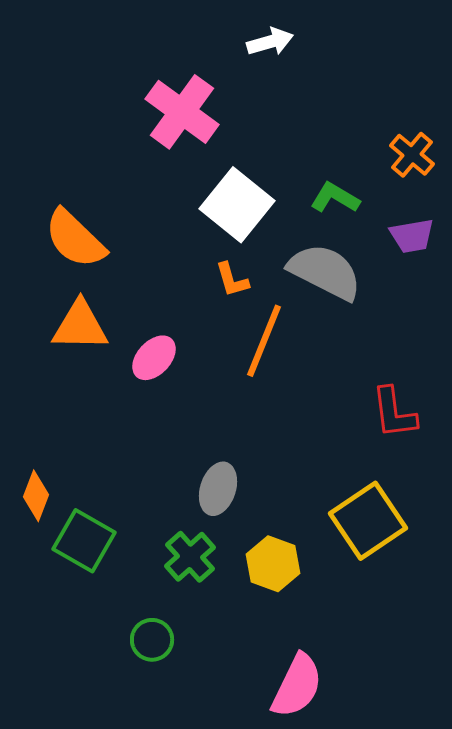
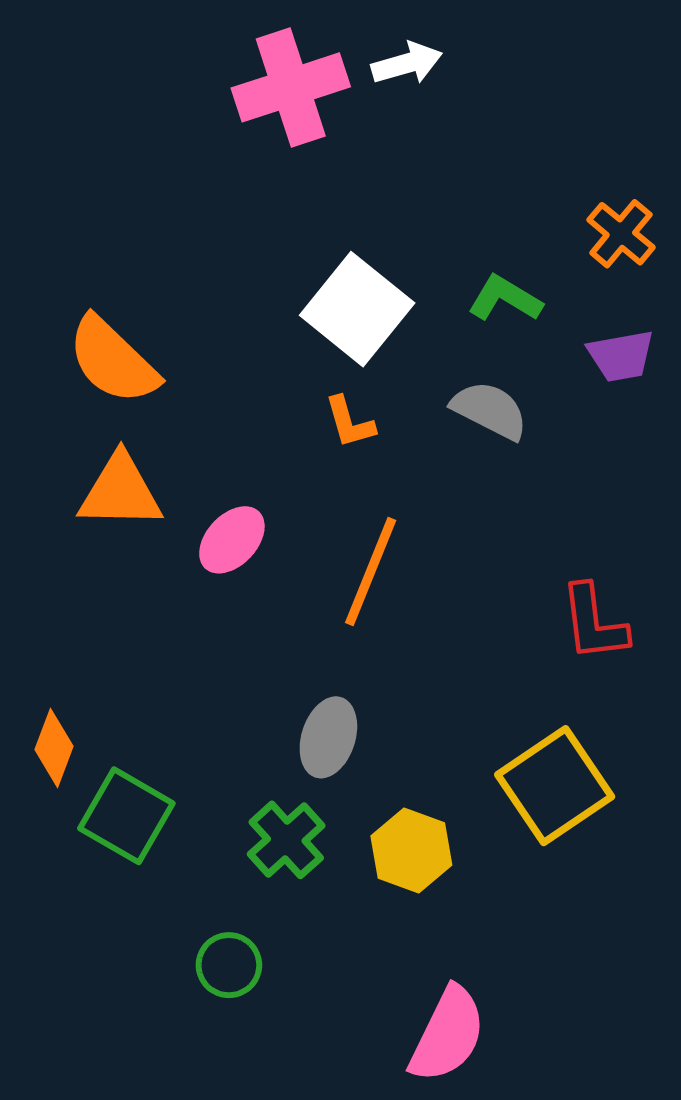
pink cross: (182, 112) -> (291, 87), moved, turned 36
gray semicircle: (325, 272) -> (490, 410), size x0.7
orange line: (264, 341) -> (371, 572), moved

